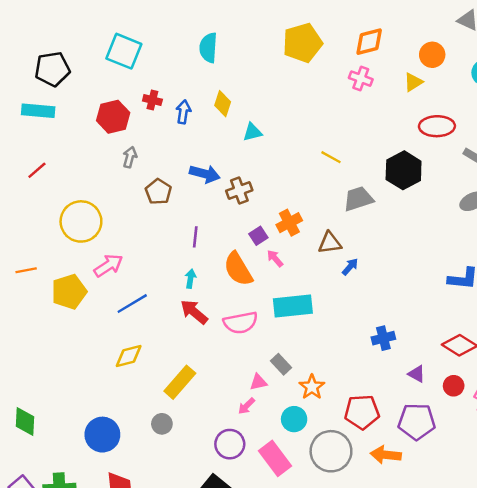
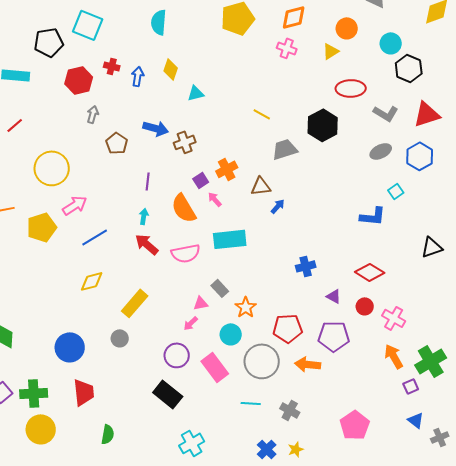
black pentagon: (52, 69) -> (49, 42), moved

